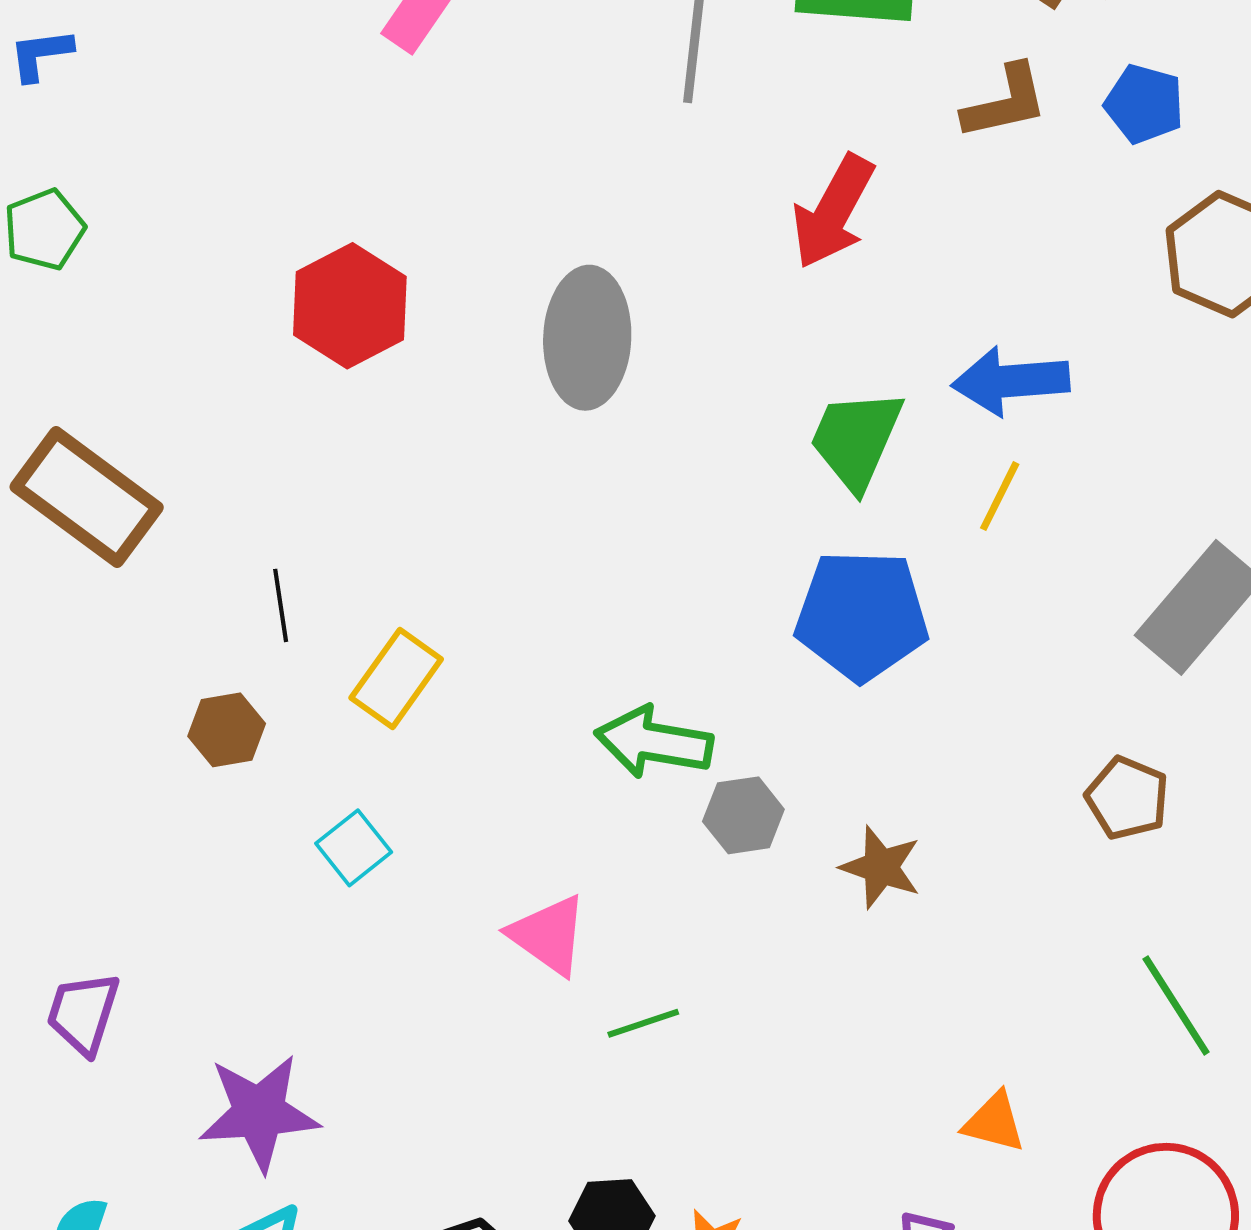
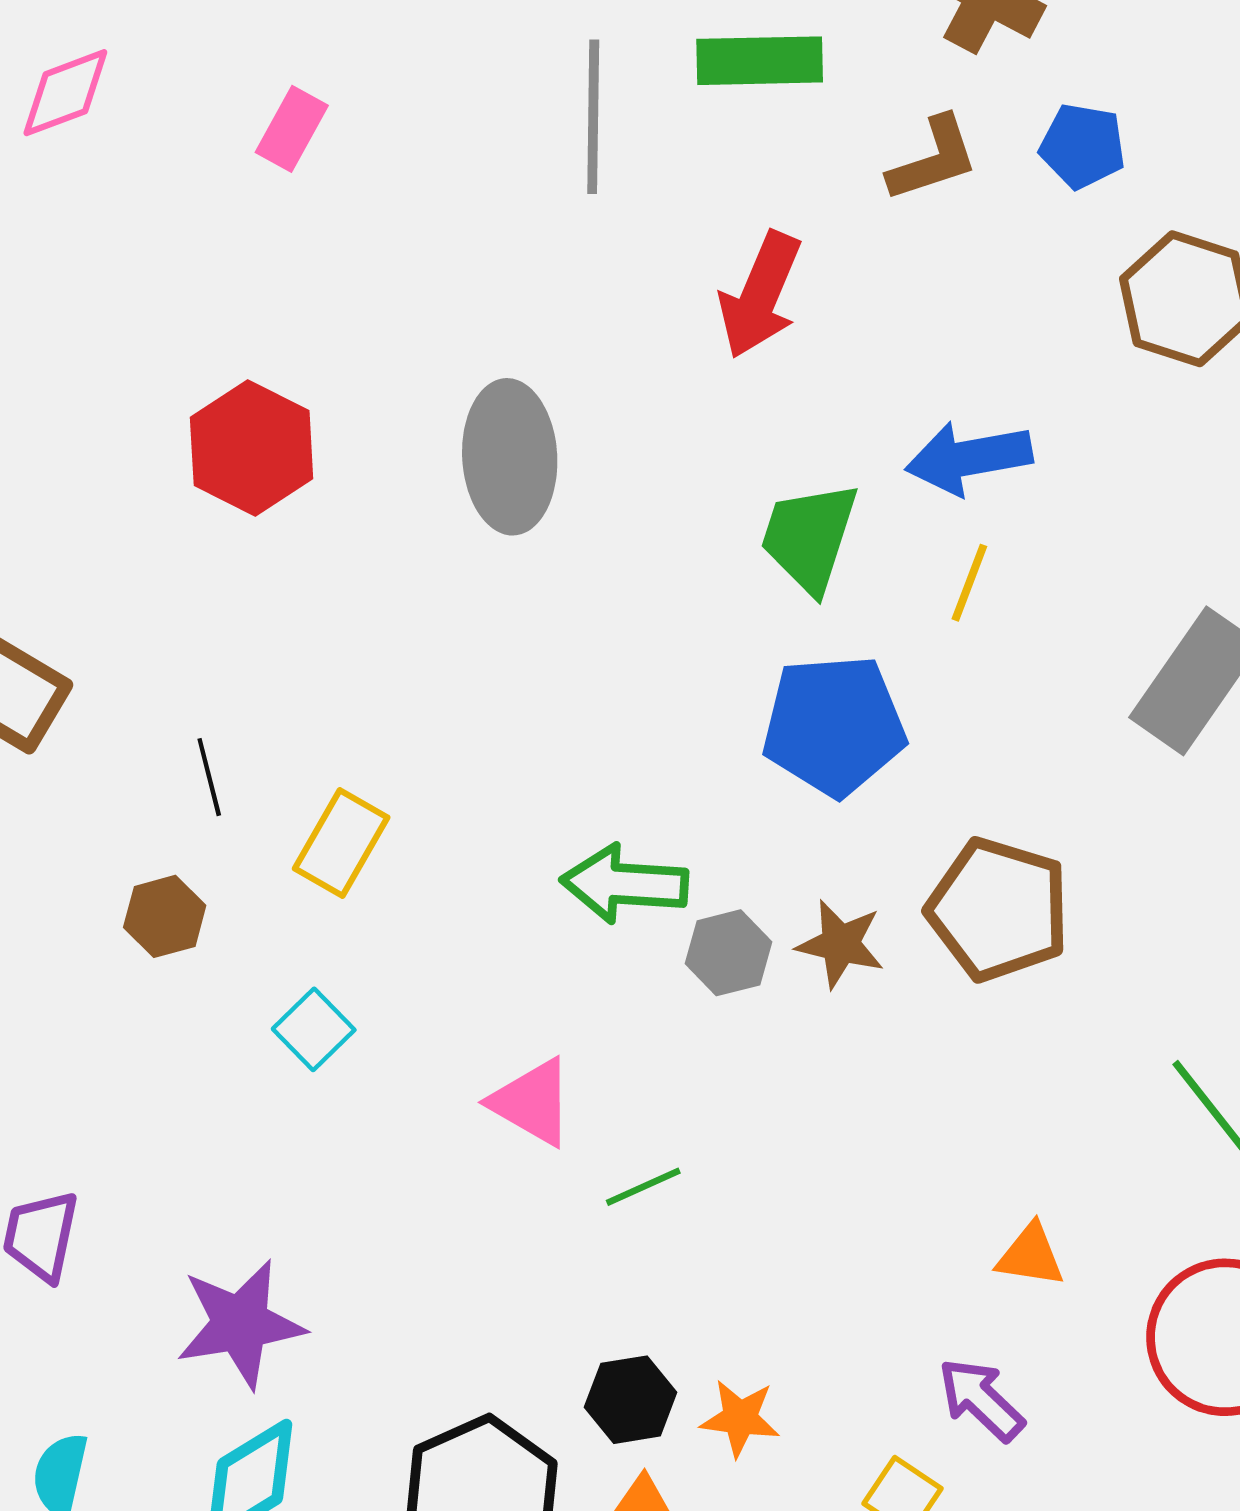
brown pentagon: (1127, 798) -> (998, 909), moved, size x1.6
brown star: (881, 867) -> (840, 944), moved

